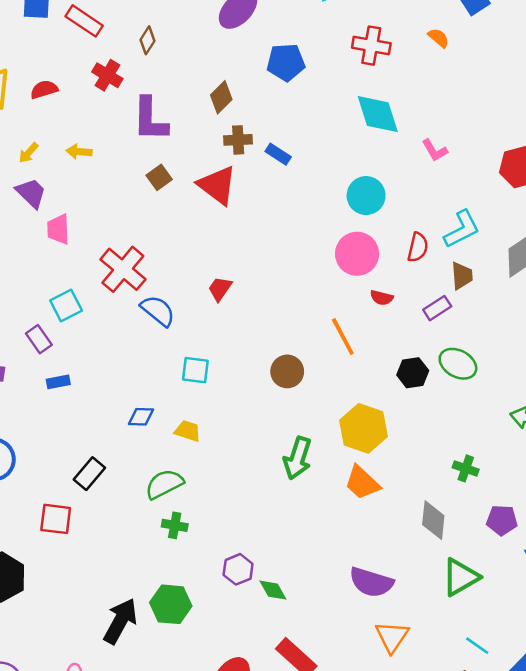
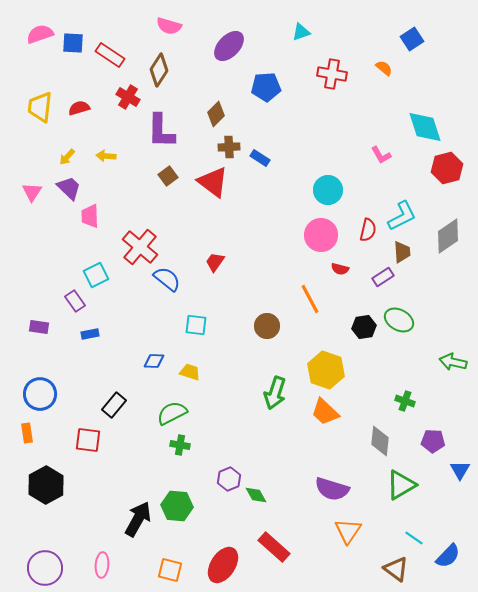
brown diamond: (148, 40) -> (159, 70), size x1.5
cyan diamond: (378, 114) -> (425, 127), moved

